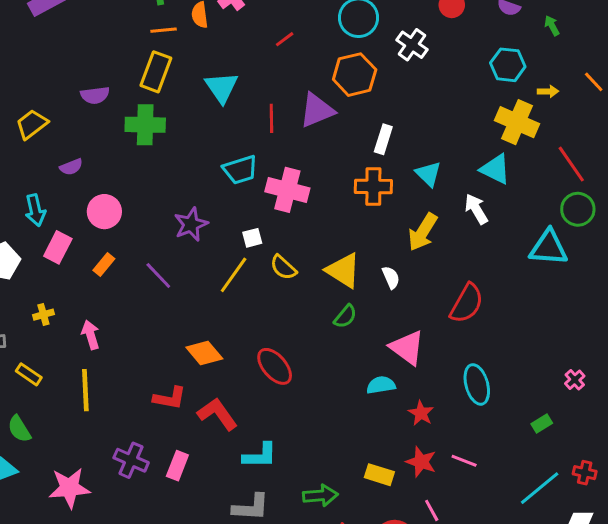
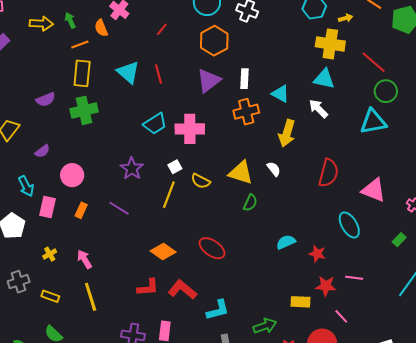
purple triangle: (317, 110) -> (209, 81), moved
red line: (271, 118) -> (159, 74), moved
pink triangle: (407, 348) -> (374, 190), moved

